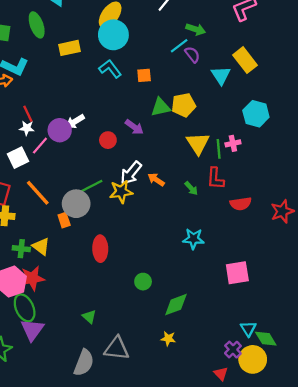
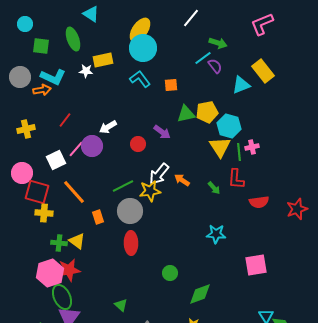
cyan triangle: (221, 75) -> (241, 85), turned 42
red line: (28, 114) -> (65, 120), turned 63
cyan hexagon: (256, 114) -> (229, 126), moved
white star: (27, 128) -> (86, 71), moved
purple circle: (60, 130) -> (92, 146), moved
gray circle: (76, 204) -> (130, 211), moved

